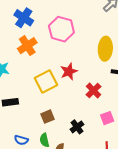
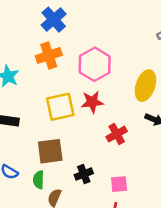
pink hexagon: (61, 29) -> (95, 64), moved
brown square: (47, 117) -> (50, 151), size x1.5
pink square: (107, 118) -> (119, 184), moved

